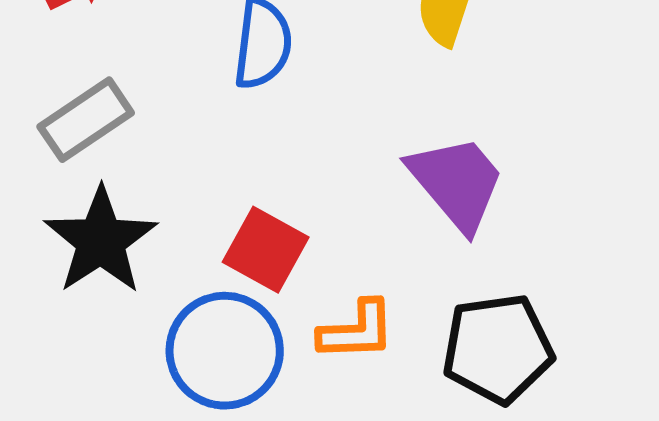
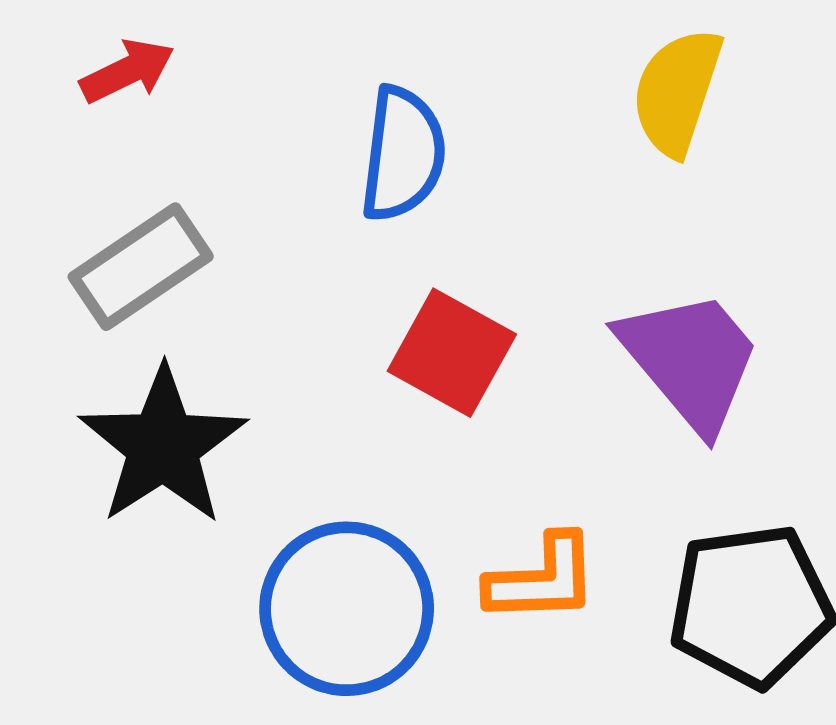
red square: (266, 250) -> (452, 353), moved

